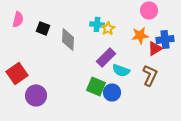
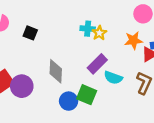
gray diamond: (68, 39) -> (56, 71), moved
blue circle: (112, 92) -> (69, 101), moved
purple circle: (36, 95) -> (22, 86), moved

